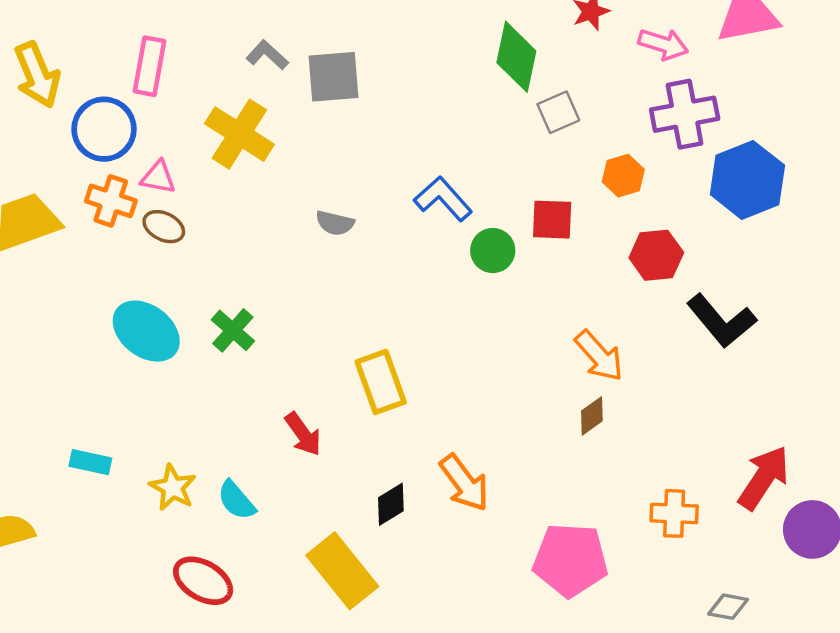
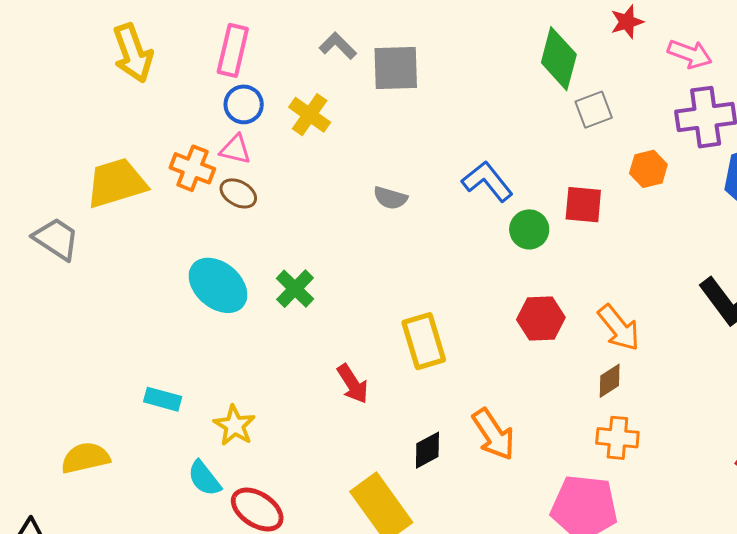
blue circle: (104, 129) -> (244, 104), moved, size x0.7
yellow cross: (239, 134) -> (310, 115), size x0.7
red hexagon: (656, 255) -> (541, 318), moved
cyan semicircle: (236, 500) -> (204, 478), moved
orange cross: (674, 513) -> (617, 438), moved

